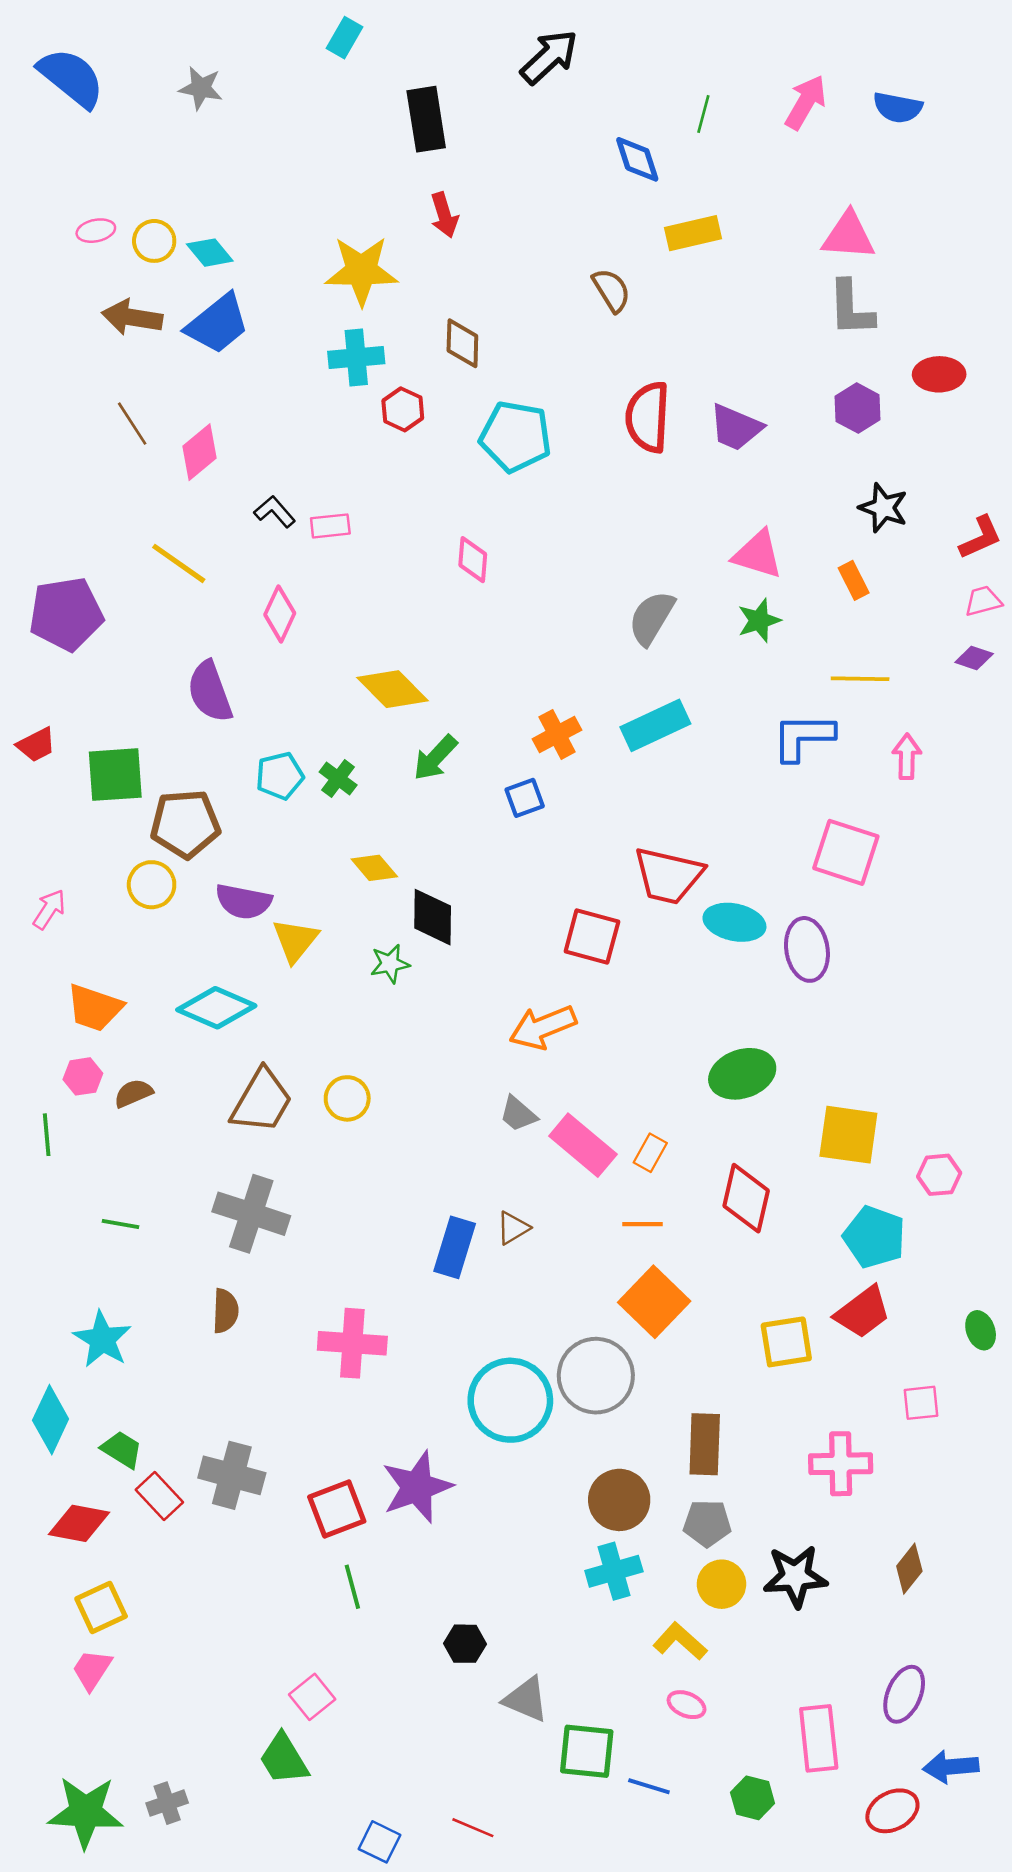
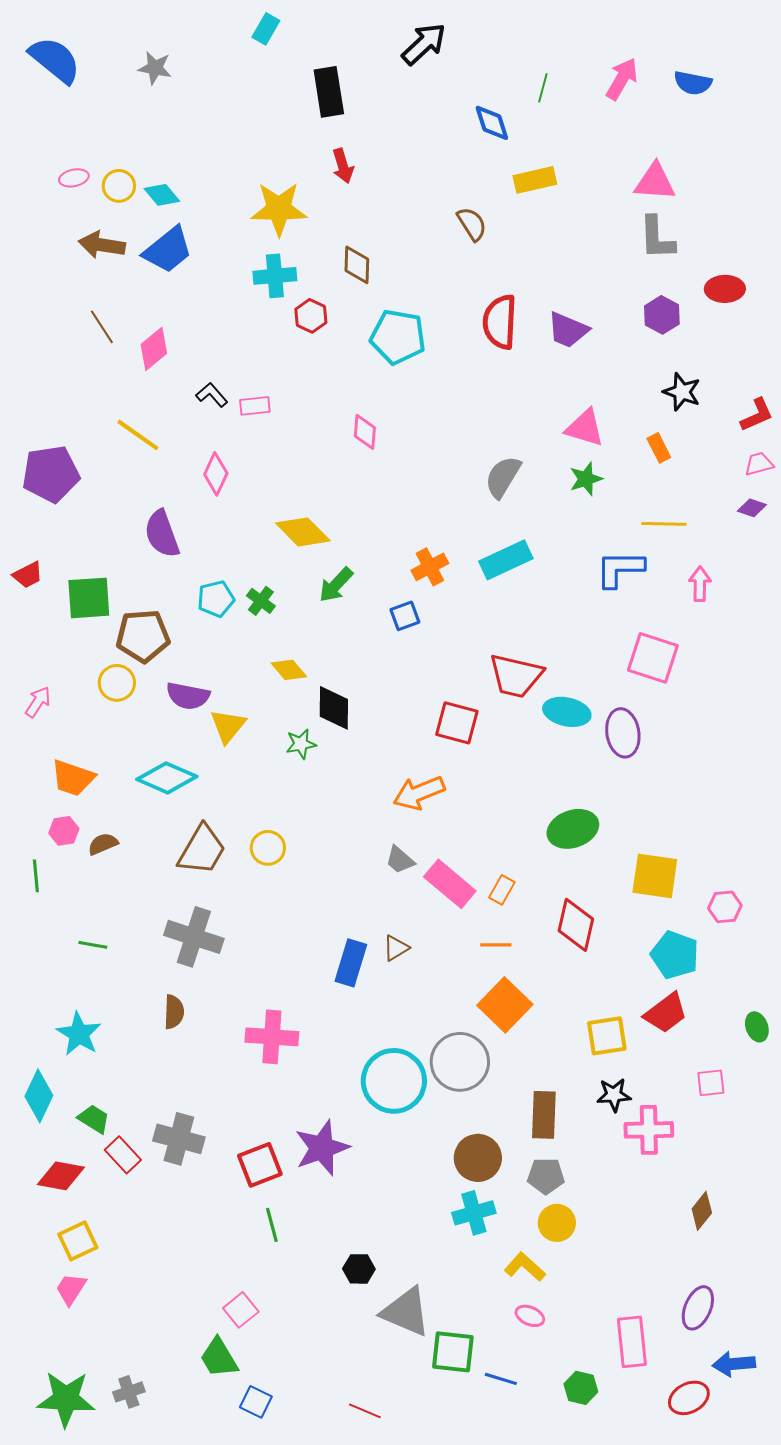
black star: (795, 1576) -> (614, 1095), moved, size x0.7
gray triangle: (526, 1699) -> (406, 1312), size x1.4
blue square: (380, 1842) -> (256, 1402), moved

